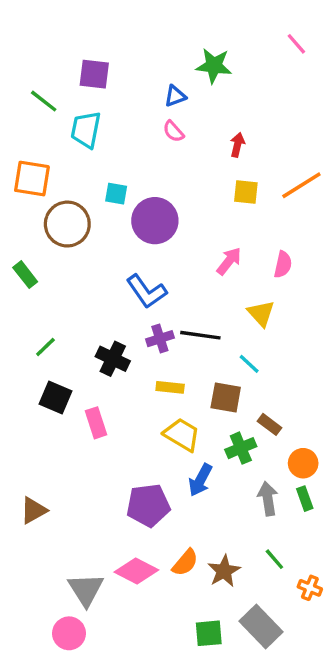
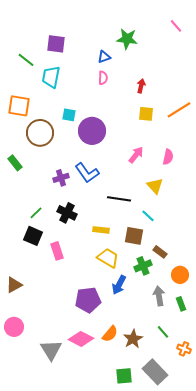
pink semicircle: (173, 131) -> (103, 78), turned -136
purple cross: (160, 339) -> (61, 178), moved
green line: (45, 347) -> (36, 213), moved
green rectangle: (305, 499) -> (181, 304), moved
brown triangle: (34, 510) -> (14, 285), moved
pink circle: (69, 633) -> (14, 327), moved

